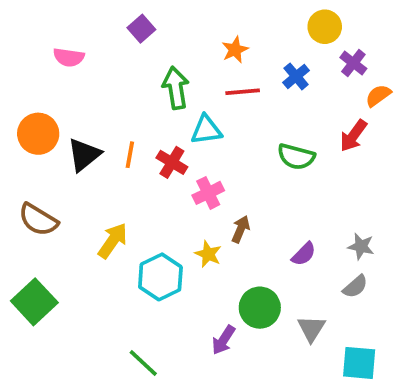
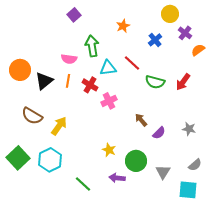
pink semicircle: (69, 57) -> (69, 59), moved
red line: (243, 92) -> (132, 63), moved, turned 48
red arrow: (353, 136) -> (183, 82), moved
brown semicircle: (38, 220) -> (32, 116), moved
brown arrow: (241, 229) -> (141, 120), moved, turned -64
yellow star: (208, 254) -> (109, 150), moved
cyan hexagon: (160, 277) -> (50, 160), moved
gray semicircle: (355, 287) -> (195, 165), moved
purple arrow: (223, 340) -> (117, 178), turned 63
green line: (143, 363) -> (83, 184), moved

